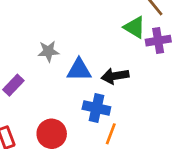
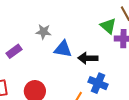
blue cross: (96, 108) -> (98, 83), moved

